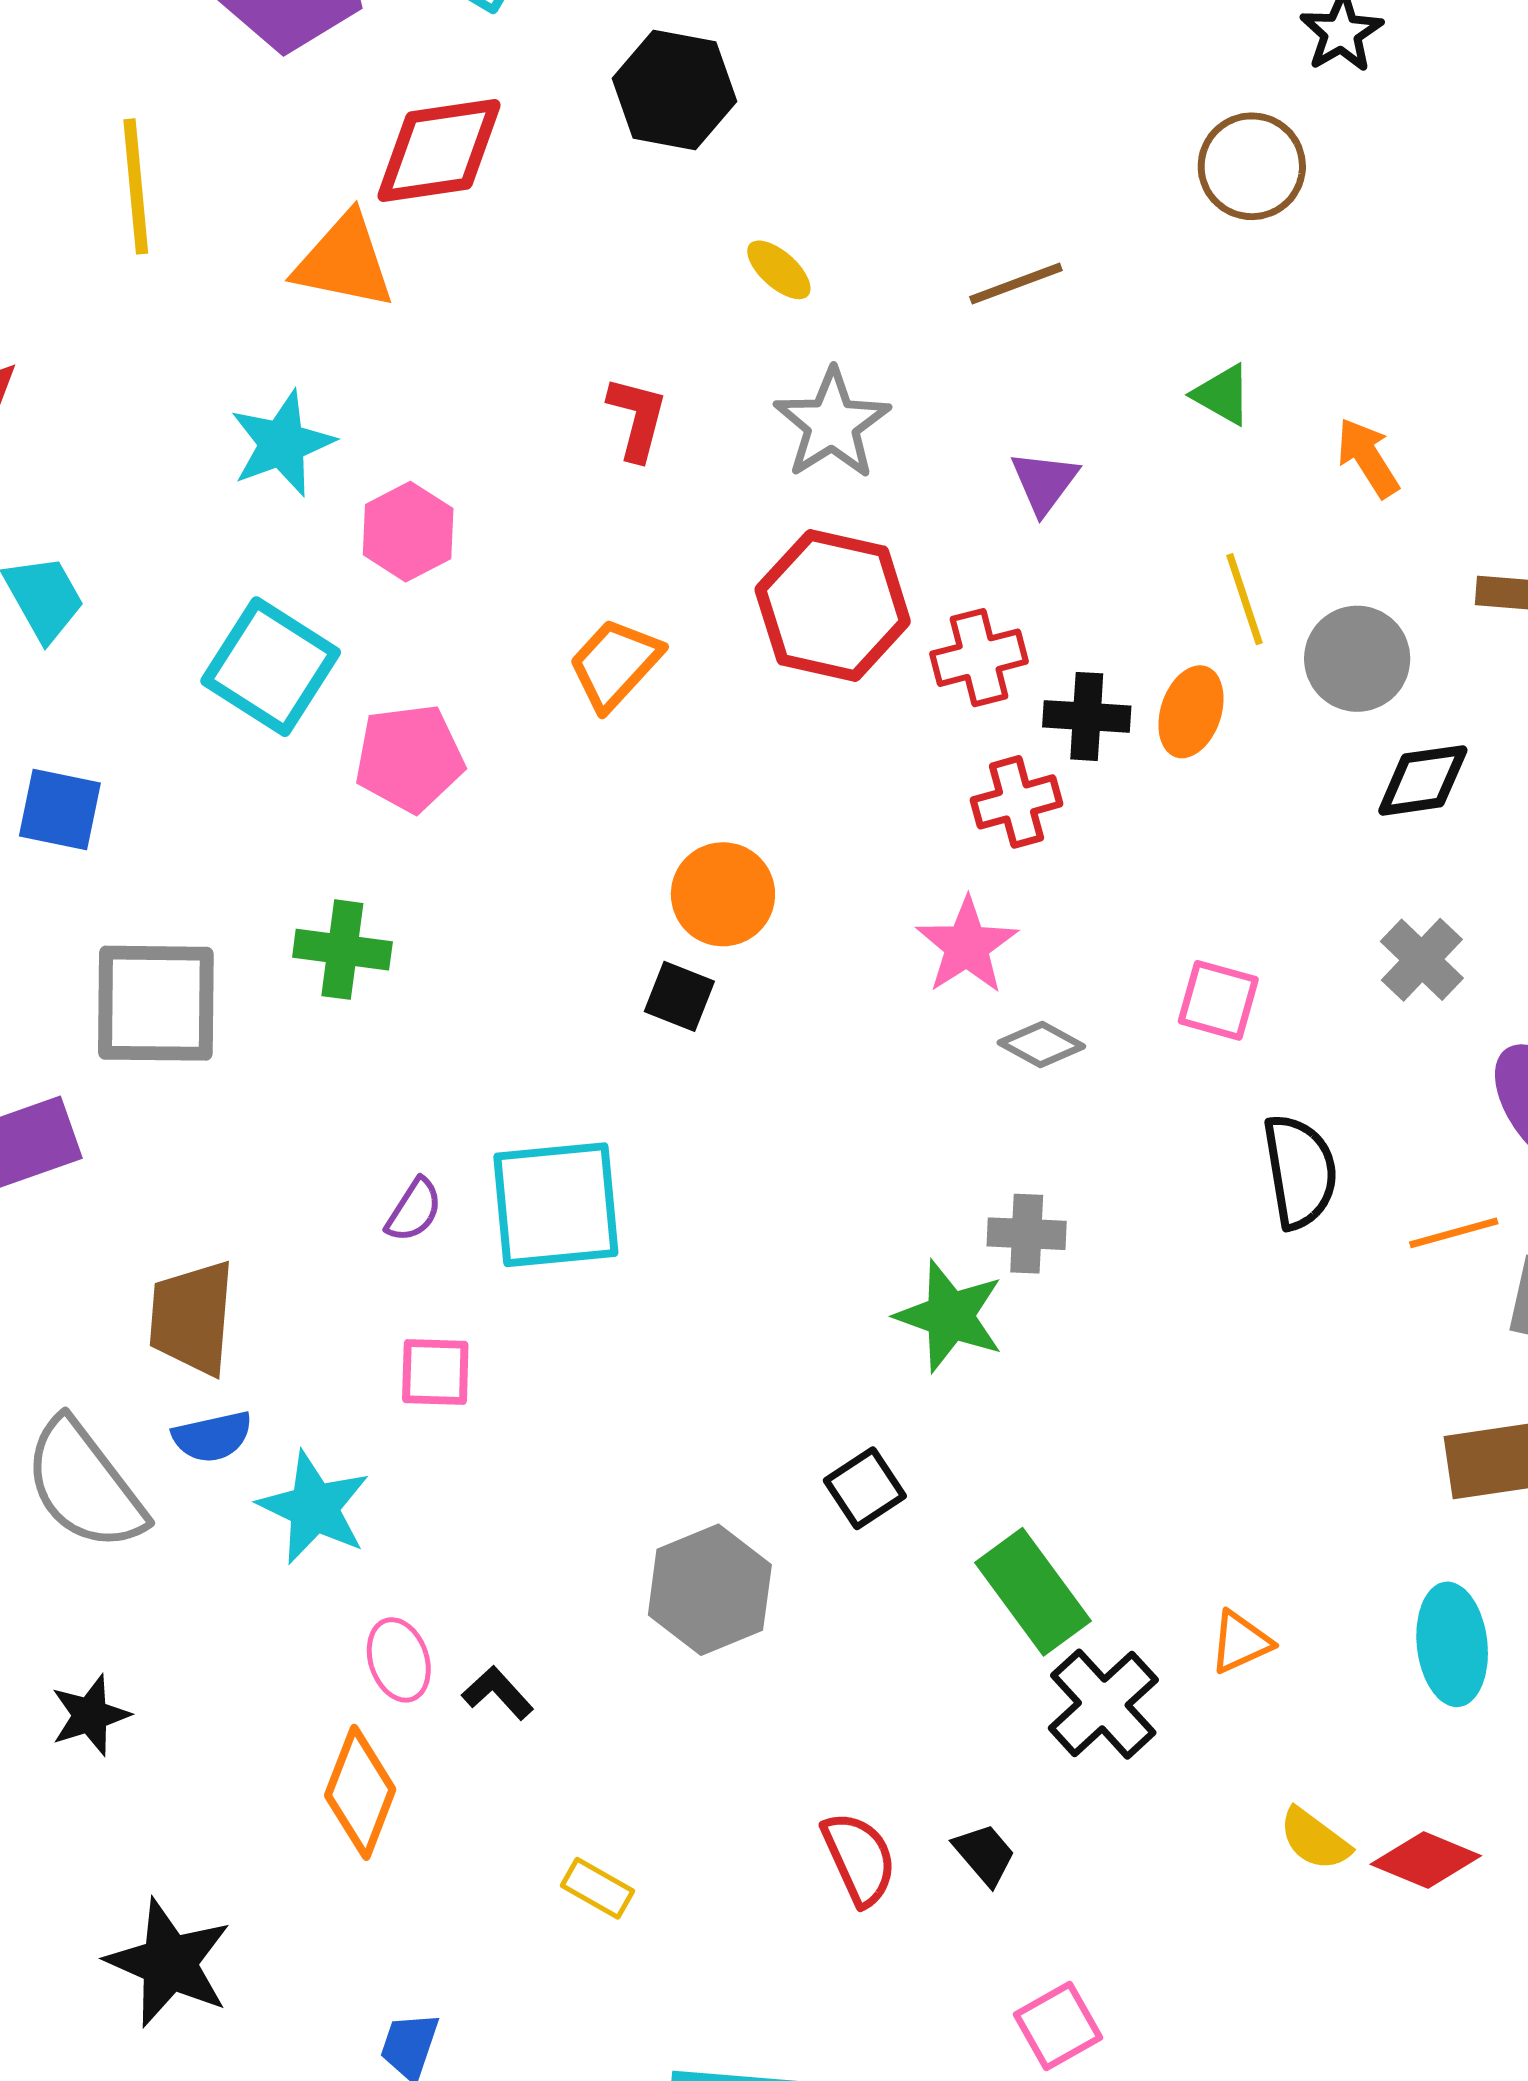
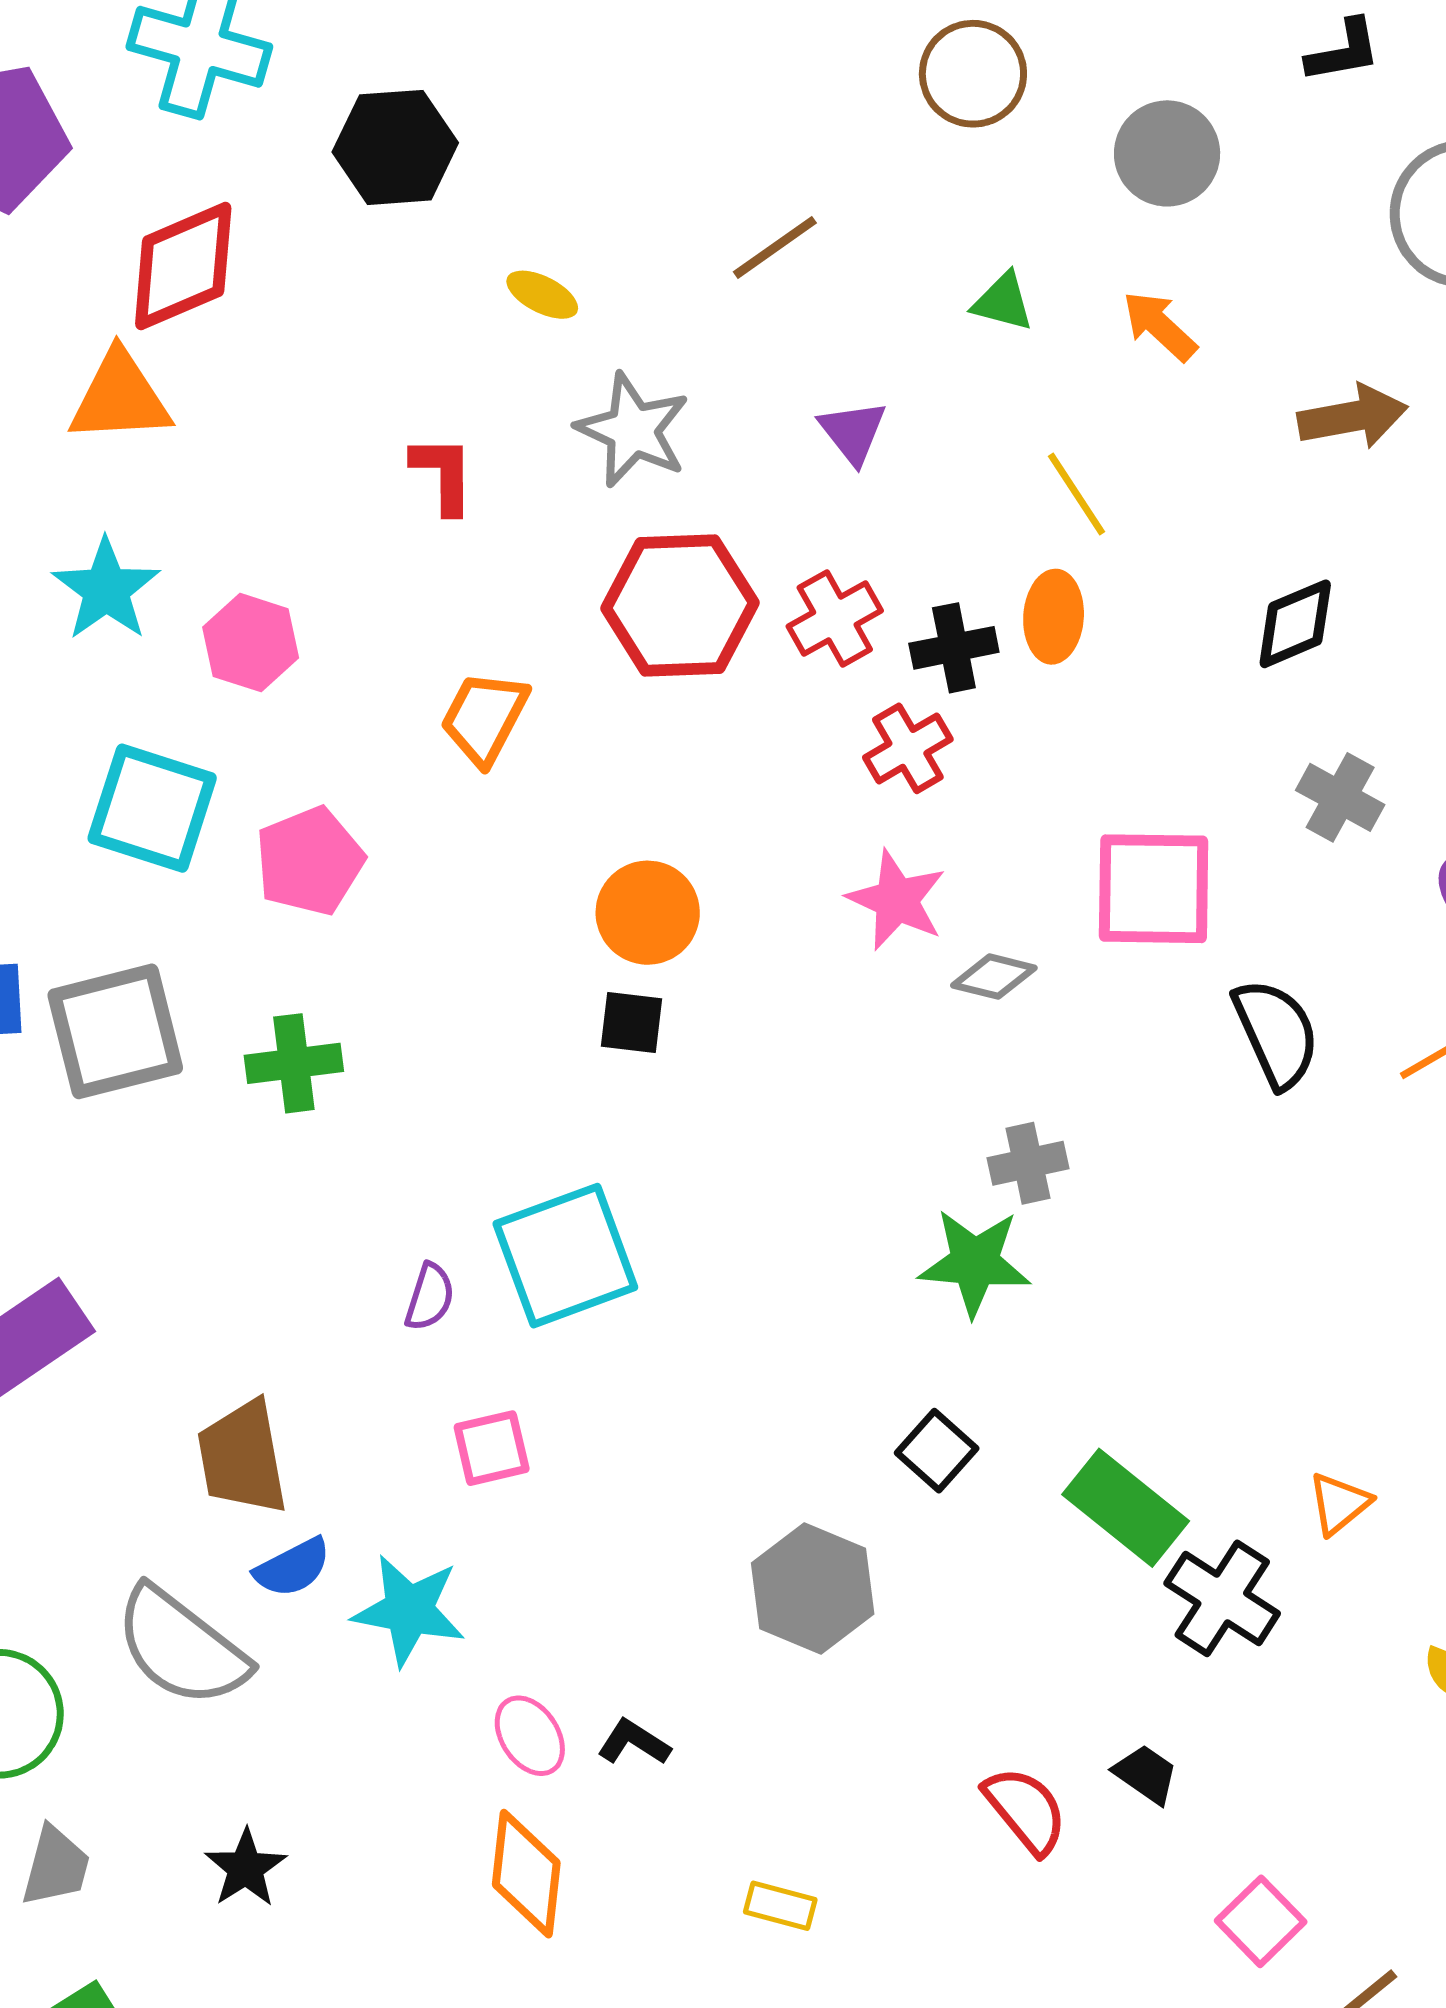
gray circle: (1357, 659) -> (1167, 153), moved
pink square: (1218, 1000) -> (1154, 889), size x1.6
gray square: (156, 1003) -> (115, 1031), moved

